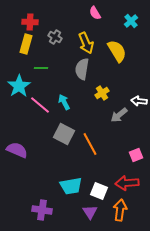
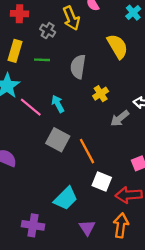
yellow arrow: (86, 43) -> (71, 18), moved
yellow rectangle: (26, 44) -> (15, 51), moved
green line: (41, 68) -> (42, 60), moved
cyan trapezoid: (71, 186) -> (66, 198), turned -35
white square: (99, 191) -> (102, 181), moved

